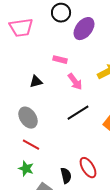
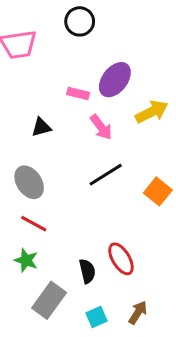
purple ellipse: (84, 29) -> (115, 80), moved

